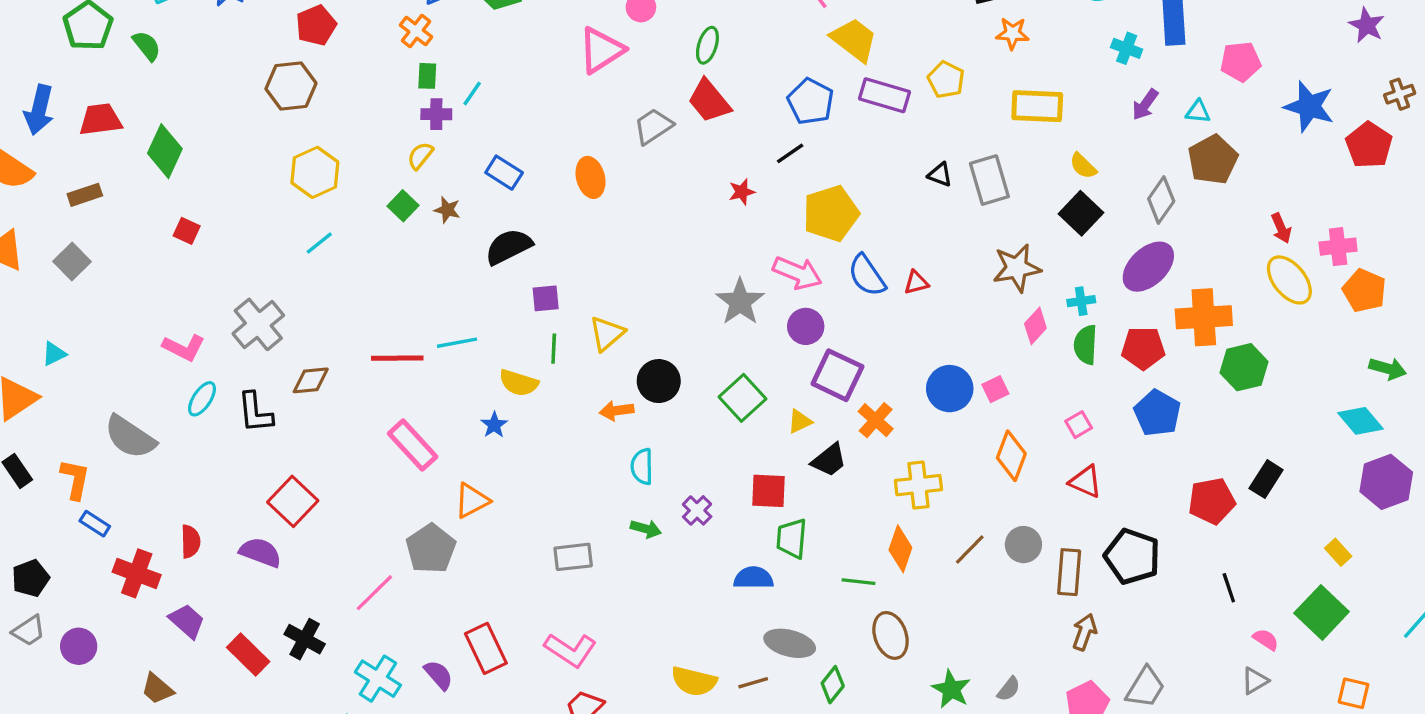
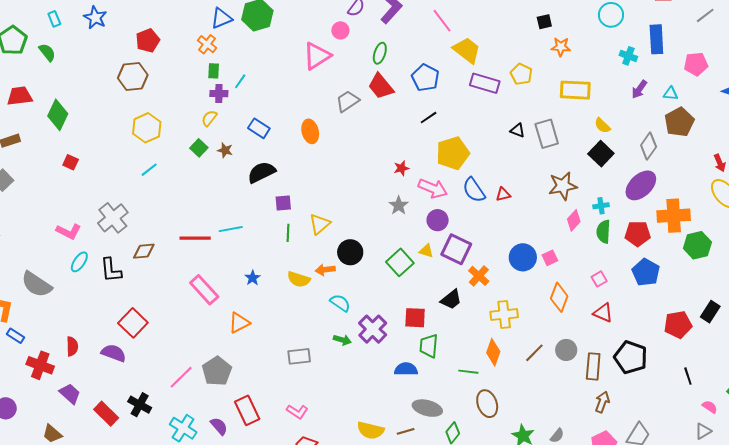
blue pentagon: (811, 101) -> (425, 78), moved
red star: (742, 192) -> (401, 168), moved
gray star: (740, 302) -> (399, 205), size x0.7
yellow semicircle: (519, 383) -> (299, 279), moved
yellow triangle: (800, 421) -> (426, 251), moved, turned 42
cyan semicircle: (642, 467) -> (340, 303), turned 125
purple cross: (697, 510) -> (373, 329), size x1.6
gray pentagon: (431, 549) -> (217, 371), moved
pink L-shape: (570, 650) -> (297, 412), size x0.7

